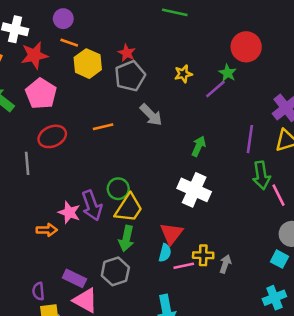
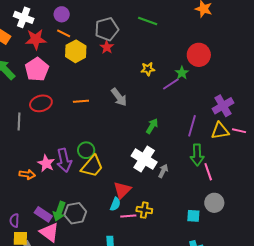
gray pentagon: (130, 76) -> (107, 29), moved
green arrow: (126, 239) -> (59, 211), moved
cyan square: (280, 259) -> (193, 216), moved, turned -32
gray arrow: (225, 264) -> (163, 171), moved

